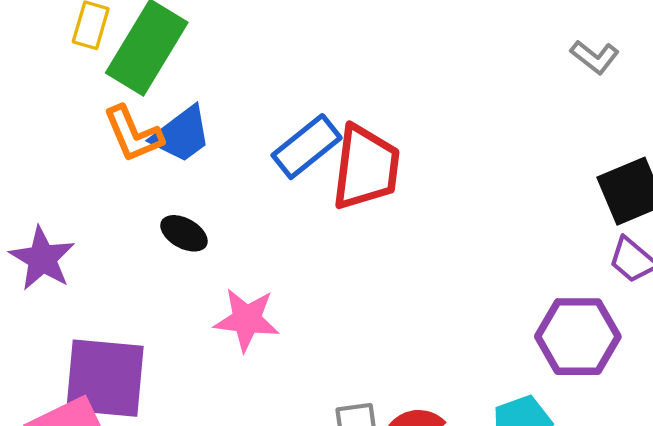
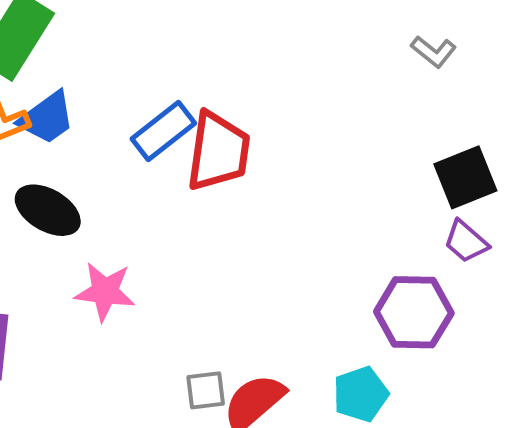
black ellipse: (184, 233) -> (48, 210), size x1.5

